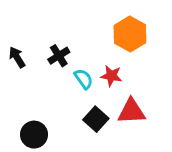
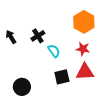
red star: (111, 76) -> (83, 49), moved
black square: (96, 119) -> (62, 77), turned 35

